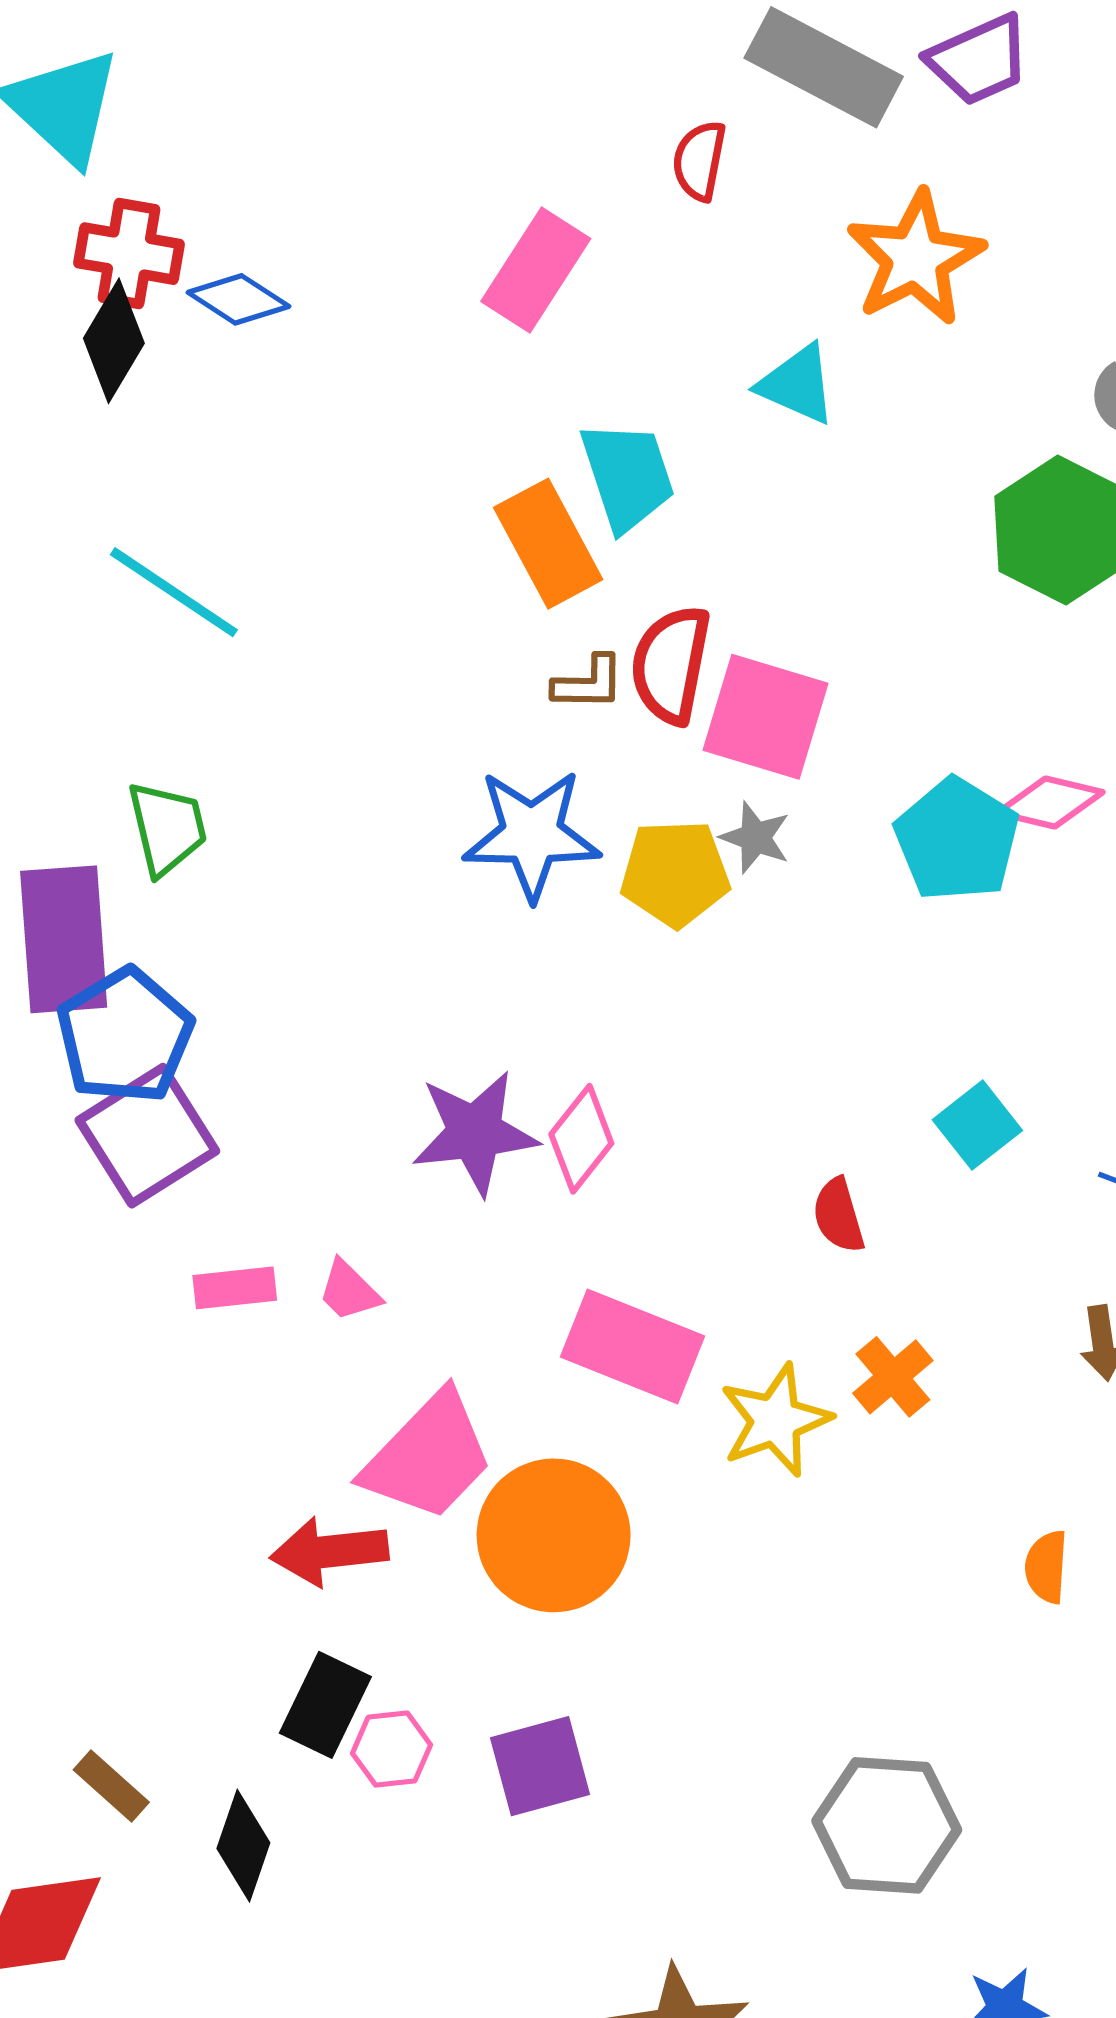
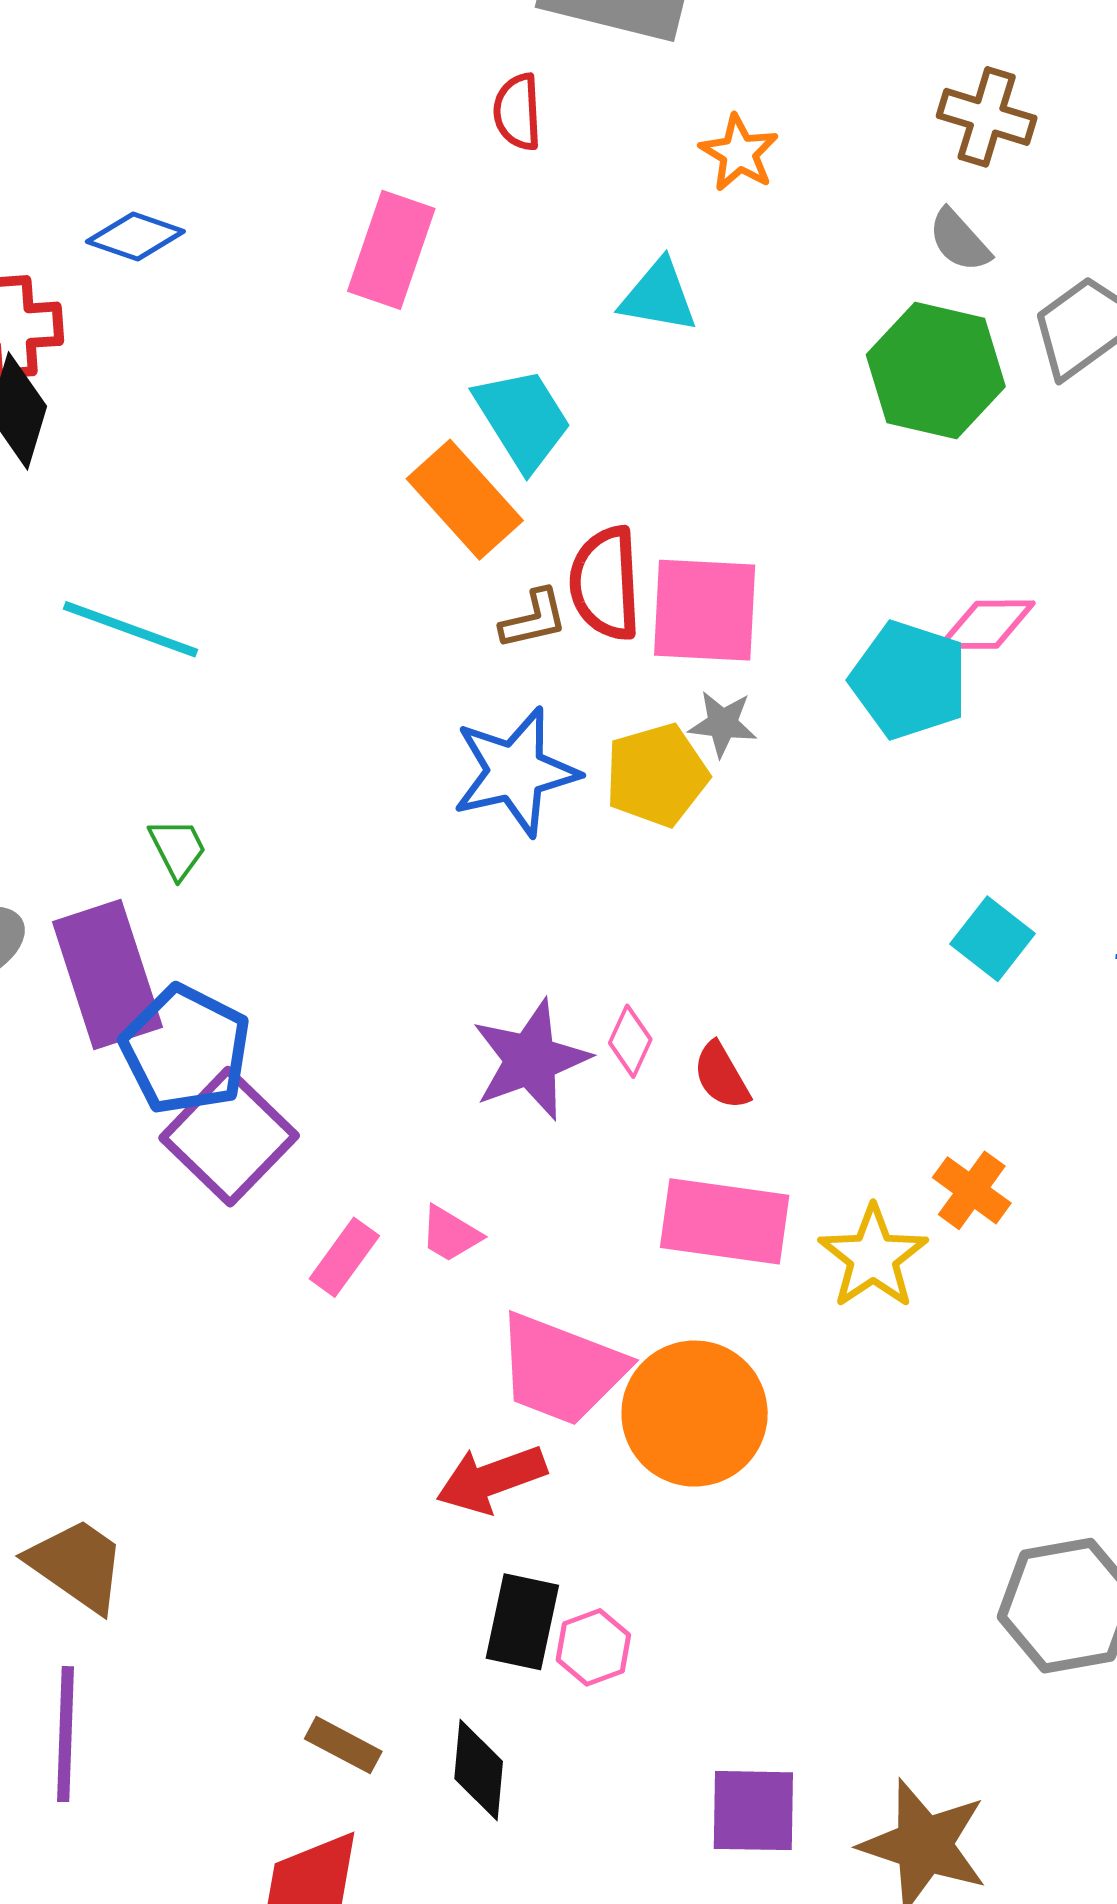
orange star: (915, 258) -> (739, 153), size x0.6
blue diamond: (238, 299) -> (135, 237), moved
green trapezoid: (167, 828) -> (178, 848), size x0.7
pink diamond: (581, 1139) -> (630, 1041), size x0.7
red semicircle: (839, 1215) -> (721, 1076), moved
pink rectangle: (235, 1288) -> (344, 1257), turned -34
pink trapezoid: (428, 1457) -> (561, 1369), turned 81
purple square: (540, 1766) -> (753, 1811), moved, turned 30

